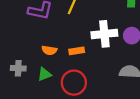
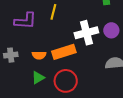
orange rectangle: (77, 51) -> (64, 52), size x1.6
gray cross: (18, 68) -> (11, 55), moved

